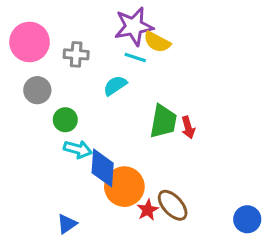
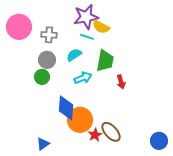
gray circle: (37, 90) -> (47, 60), moved
green trapezoid: (163, 121) -> (105, 61), moved
cyan arrow: (78, 149) -> (83, 78), moved, turned -36

